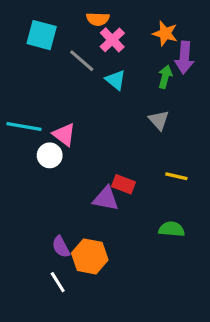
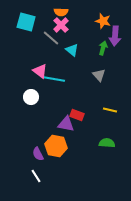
pink cross: (112, 40) -> (61, 25), moved
cyan line: (24, 127) -> (54, 79), moved
pink triangle: (64, 135) -> (40, 71), moved
orange hexagon: (90, 256) -> (56, 146), moved

